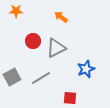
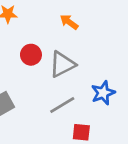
gray line: (41, 78) -> (62, 105), moved

